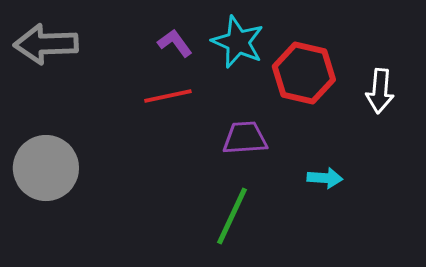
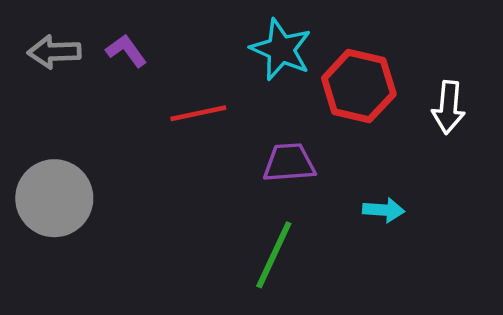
purple L-shape: (175, 43) -> (126, 51), moved
gray arrow: (46, 44) -> (54, 52), size x0.7

